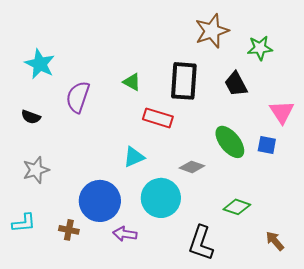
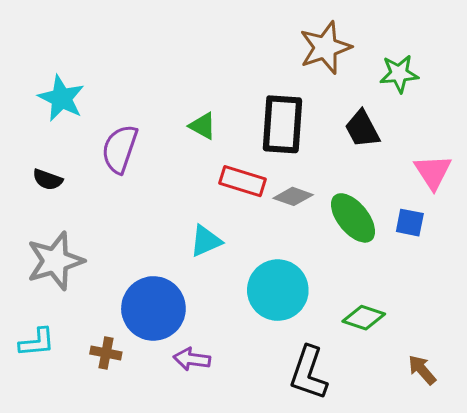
gray diamond: (192, 167) -> (293, 196), moved
gray star: (36, 170) -> (55, 261), size x1.4
cyan circle: (161, 198) -> (278, 290), moved

